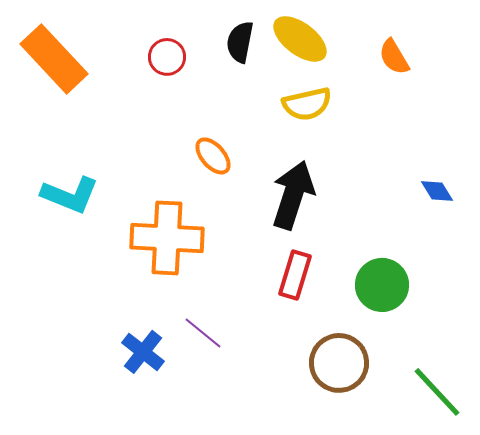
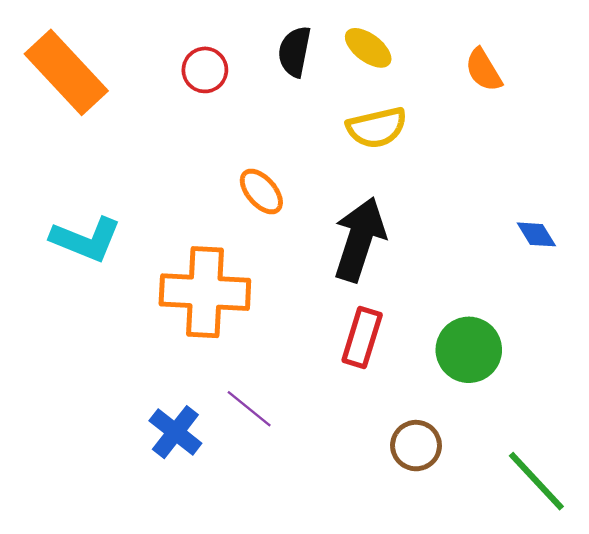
yellow ellipse: (300, 39) -> (368, 48), size x0.7
brown circle: (339, 363) -> (416, 446), size x0.7

